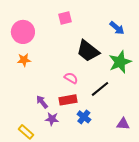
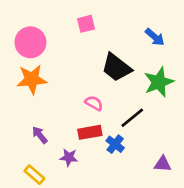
orange star: (24, 60) -> (32, 79), size x1.6
purple arrow: (42, 102) -> (40, 135), moved
blue cross: (84, 117) -> (115, 144), moved

